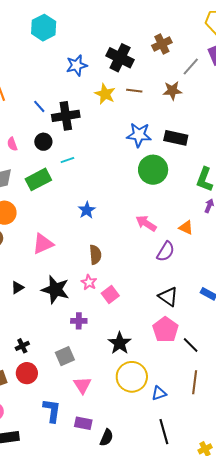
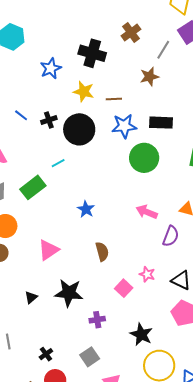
brown line: (134, 91) -> (114, 99), moved
black cross: (66, 116) -> (49, 120), size x0.6
black circle: (43, 142) -> (79, 129), moved, size x1.8
pink star: (89, 282) -> (147, 274), moved

